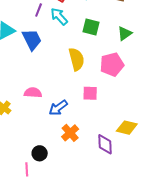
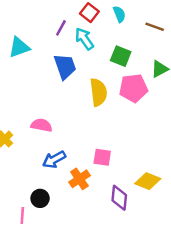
blue trapezoid: (32, 40) -> (65, 66), moved
pink pentagon: (112, 64) -> (133, 88), moved
pink square: (90, 93) -> (102, 157), moved
blue arrow: (58, 108) -> (54, 160), moved

